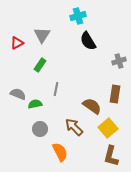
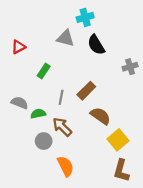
gray triangle: (42, 35) -> (65, 38), moved, turned -48
brown rectangle: (115, 94) -> (86, 91), moved, turned 36
brown arrow: (74, 127) -> (62, 127), moved

